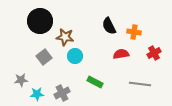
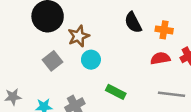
brown star: (65, 37) -> (79, 36), turned -30
red semicircle: (121, 54) -> (160, 58), moved
gray star: (21, 80) -> (13, 97), moved

